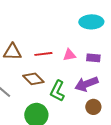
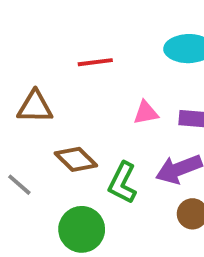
red line: (43, 54) -> (95, 62), moved

